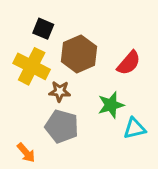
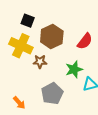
gray pentagon: (62, 126) -> (52, 94), moved, turned 30

